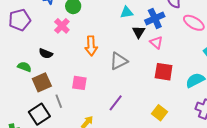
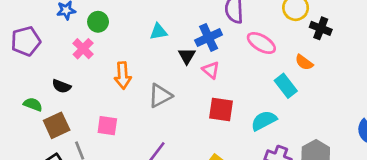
cyan triangle: (127, 12) -> (158, 32), moved

